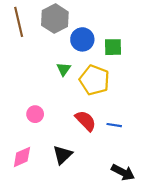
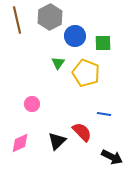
red semicircle: (86, 121) -> (82, 132), moved

